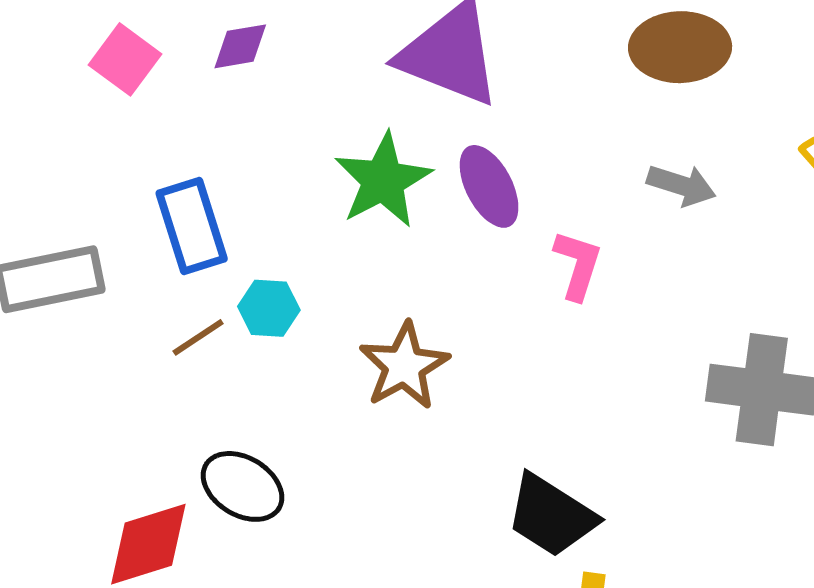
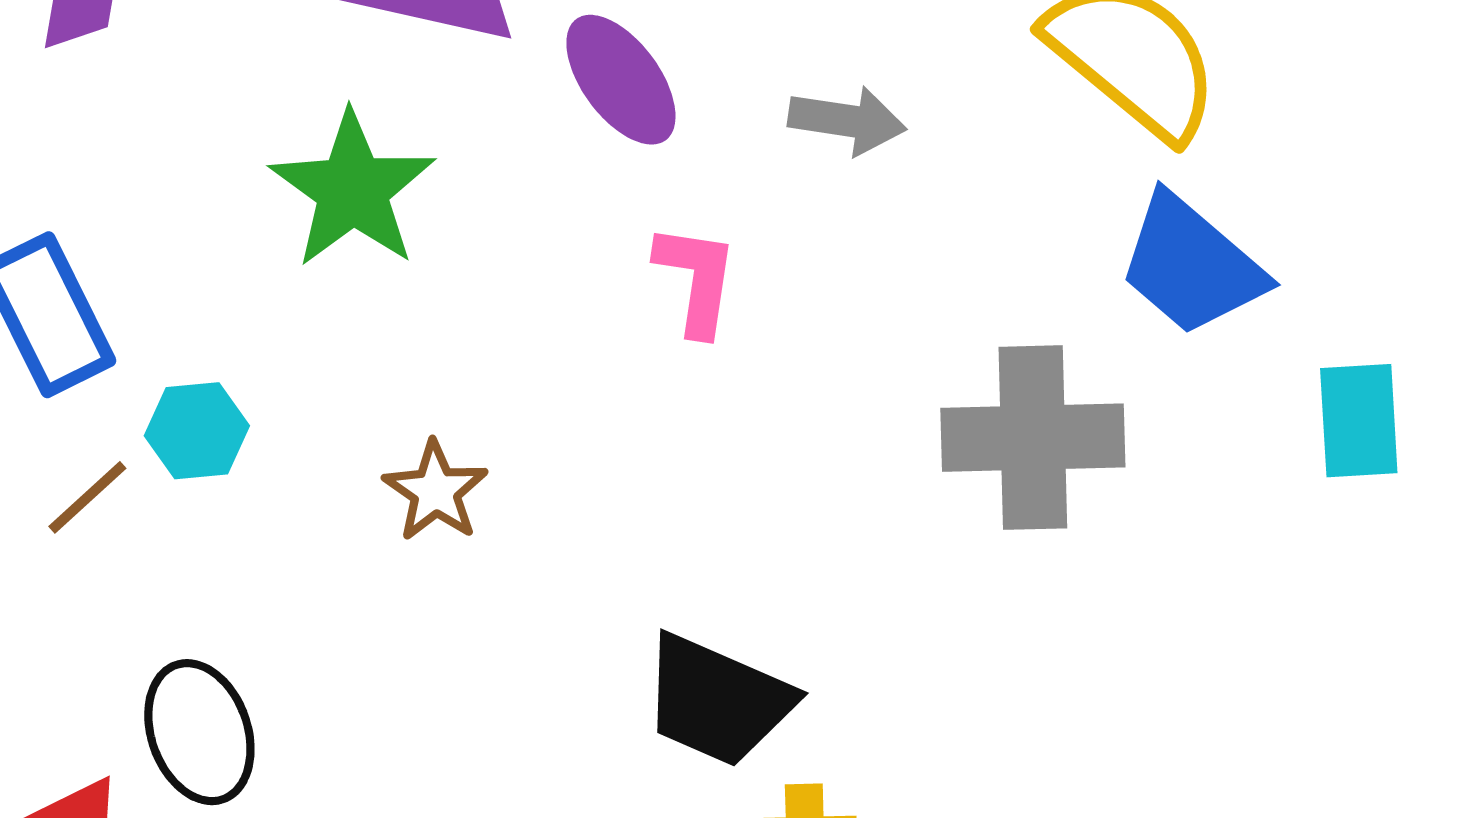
purple ellipse: (489, 186) -> (621, 80), moved
brown star: (404, 366) -> (436, 491), size x0.7
black ellipse: (242, 486) -> (199, 732), turned 48

